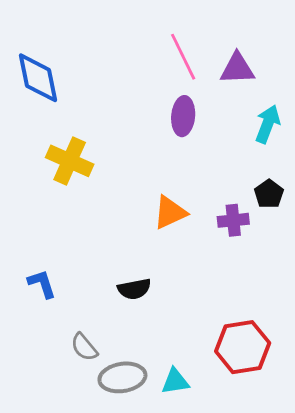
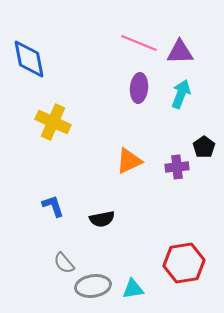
pink line: (183, 57) -> (139, 43), turned -42
cyan arrow: (268, 124) -> (181, 94), moved
blue L-shape: (42, 284) -> (53, 206), moved

